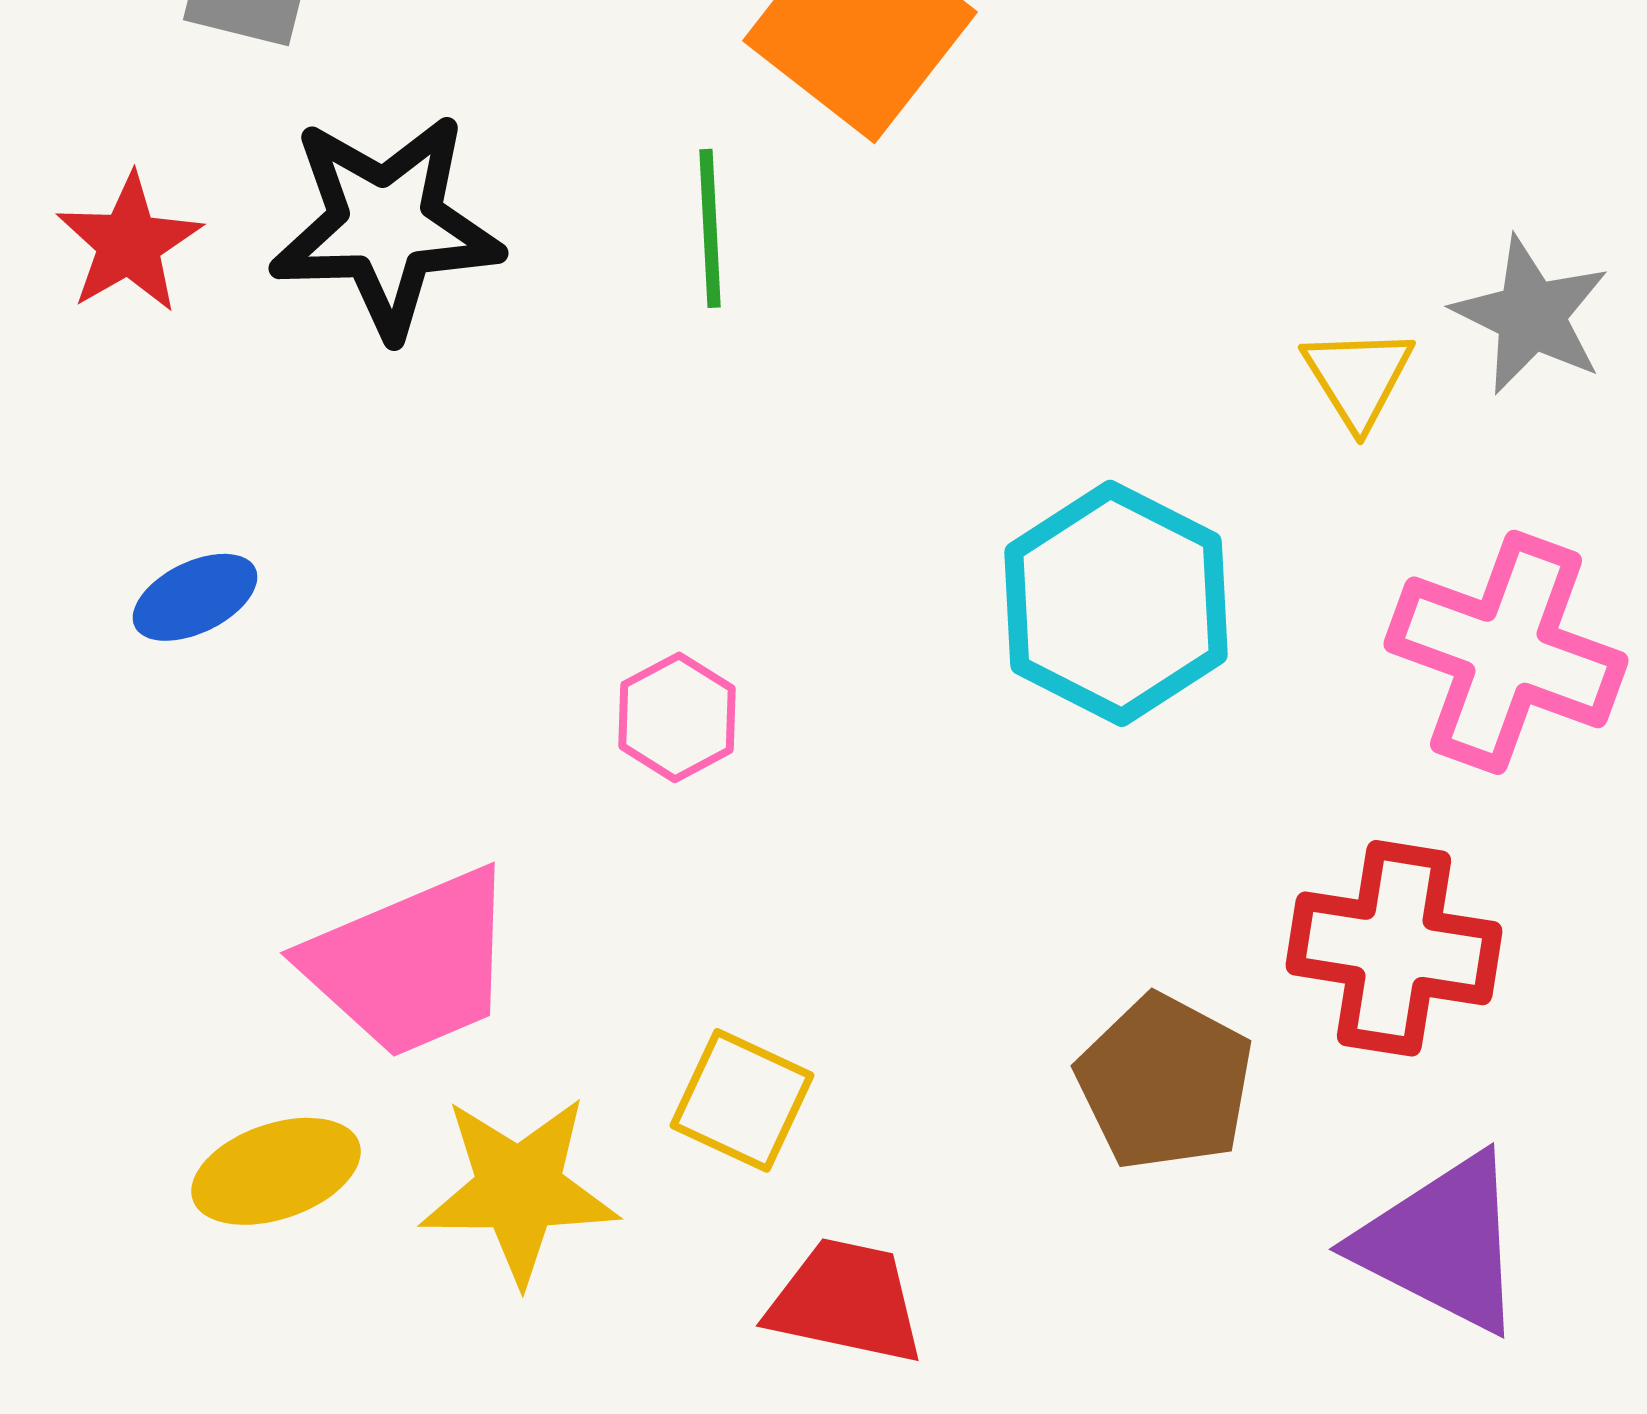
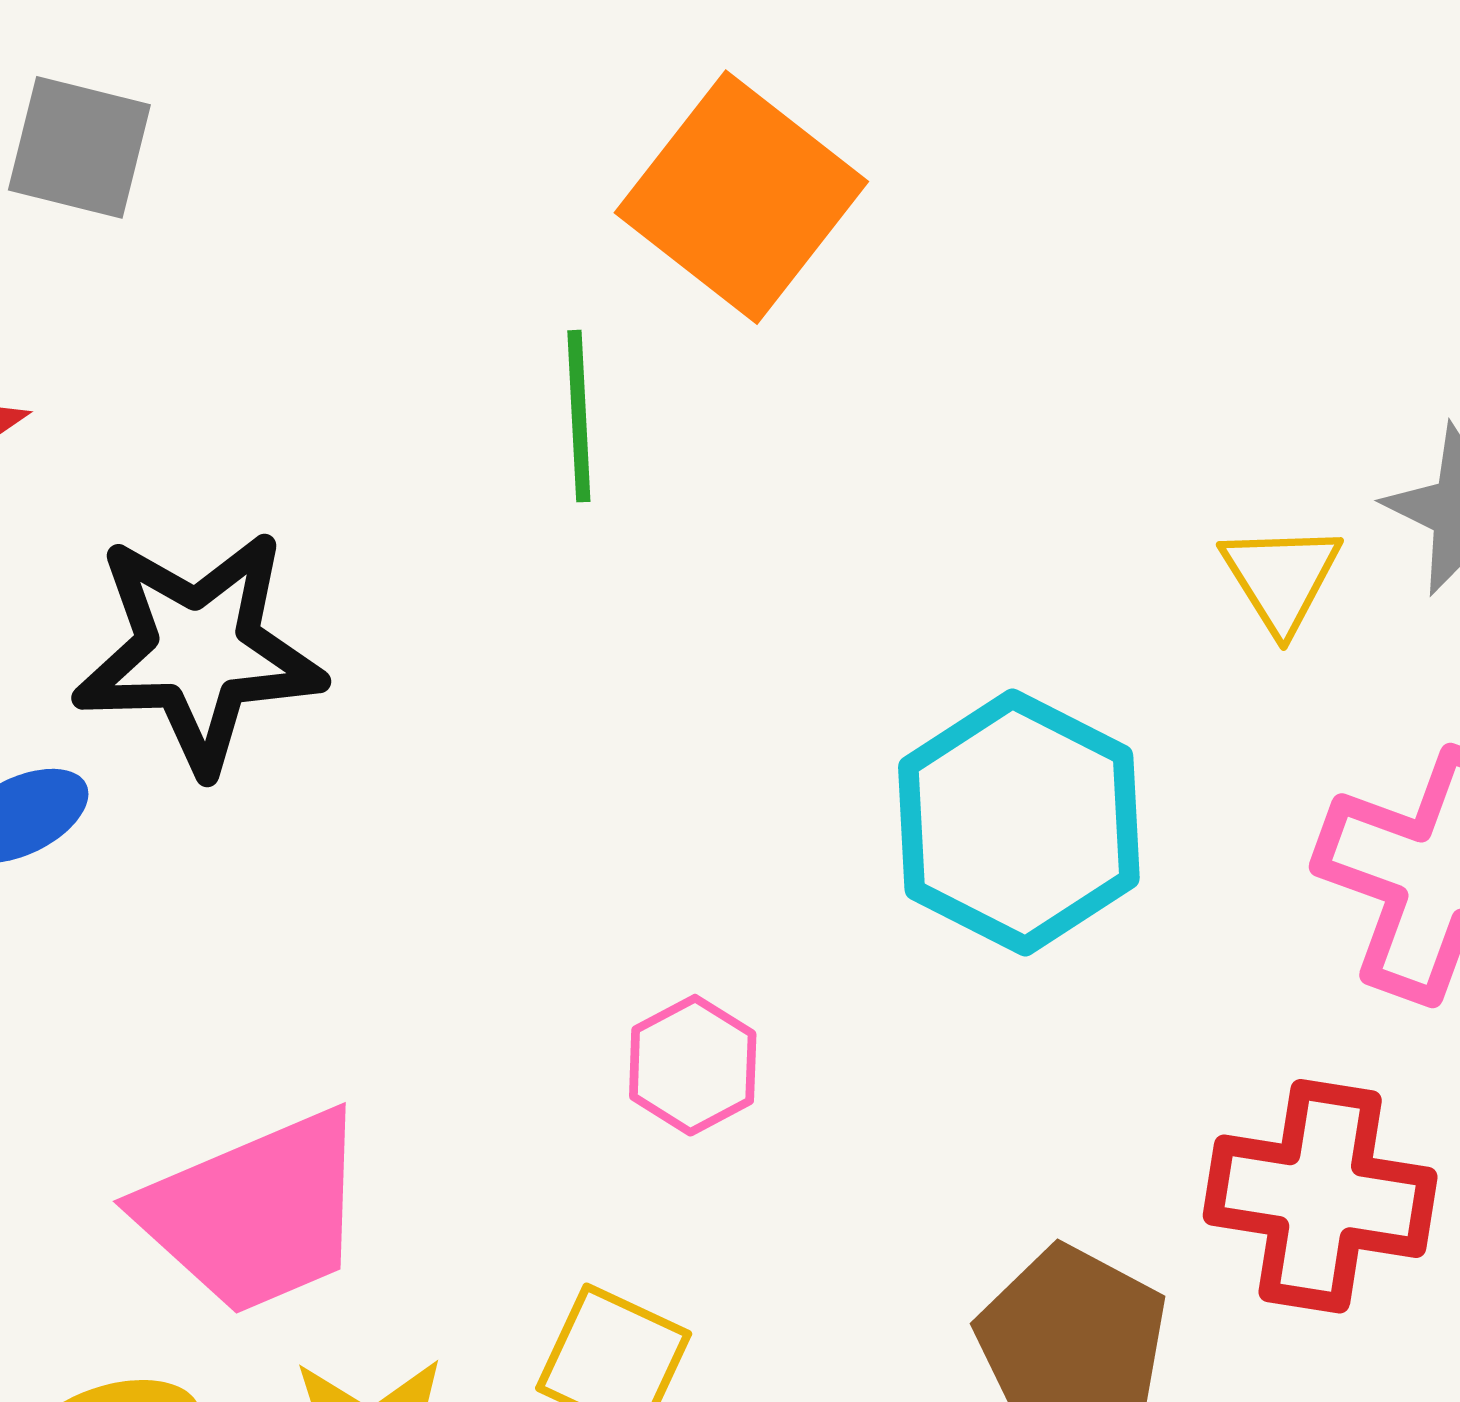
black star: (386, 225) -> (199, 651), moved
pink hexagon: (677, 717) -> (693, 1065), moved

